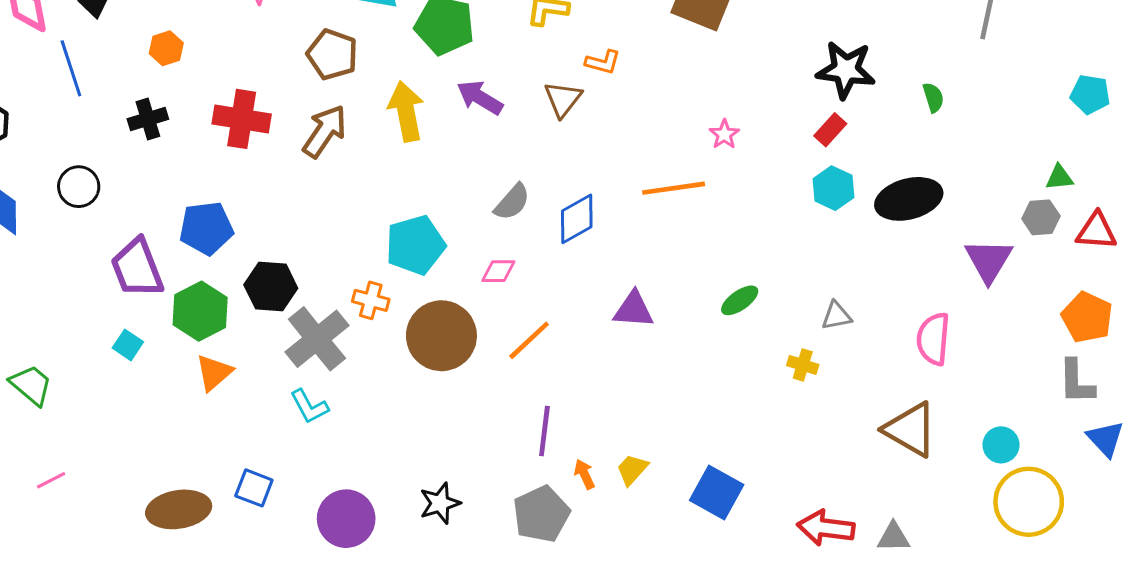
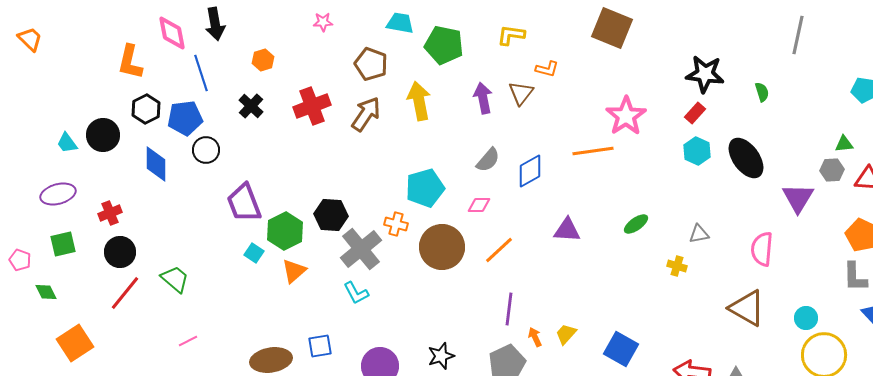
purple arrow: (480, 97) -> (483, 98), moved, turned 48
black cross: (148, 119) -> (251, 106), turned -30
red cross: (242, 119) -> (312, 106), turned -30
pink star: (724, 134) -> (626, 116), size x2.0
black ellipse: (909, 199) -> (746, 158), turned 69
blue pentagon: (206, 228) -> (185, 118), moved
cyan square: (128, 345) -> (254, 253), moved
blue square: (254, 488) -> (320, 346), turned -30

